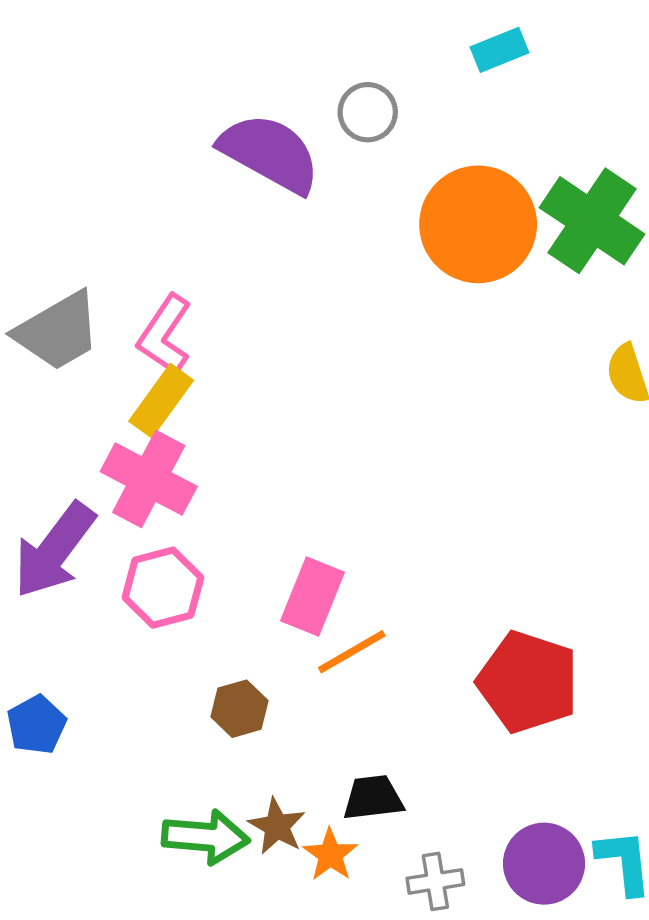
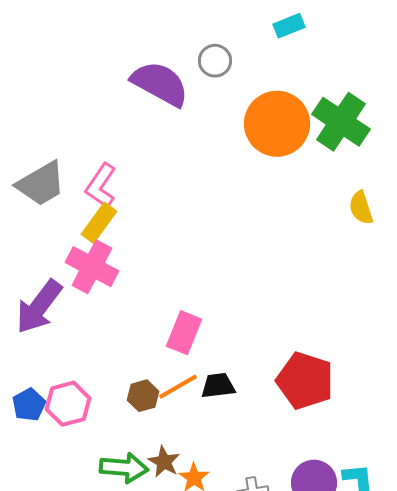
pink hexagon: (163, 588) -> (68, 404), moved
orange line: (352, 652) -> (178, 387), moved
black trapezoid: (373, 798) -> (218, 386), moved

